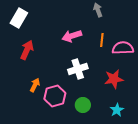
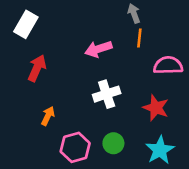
orange line: (102, 40) -> (139, 38), moved
red star: (114, 79) -> (156, 108), turned 30
pink hexagon: (55, 96) -> (75, 147), moved
cyan star: (117, 110) -> (160, 150), size x1.5

